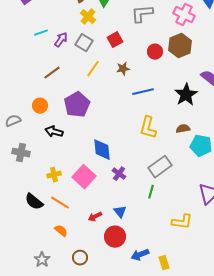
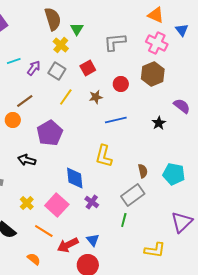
red circle: (155, 52) -> (121, 84), moved
black star: (186, 95) -> (159, 123), size x0.6
orange circle: (40, 106) -> (13, 120), moved
yellow L-shape: (148, 128) -> (104, 156), moved
brown semicircle: (183, 129) -> (143, 171), moved, turned 88
yellow cross: (54, 175) -> (27, 203), turned -32
orange line: (60, 203) -> (44, 231), moved
red arrow: (95, 217) -> (68, 245), size x1.5

